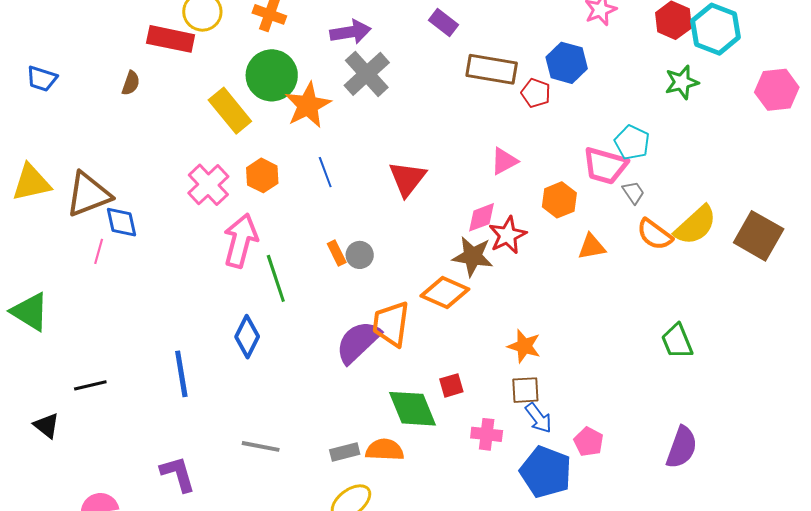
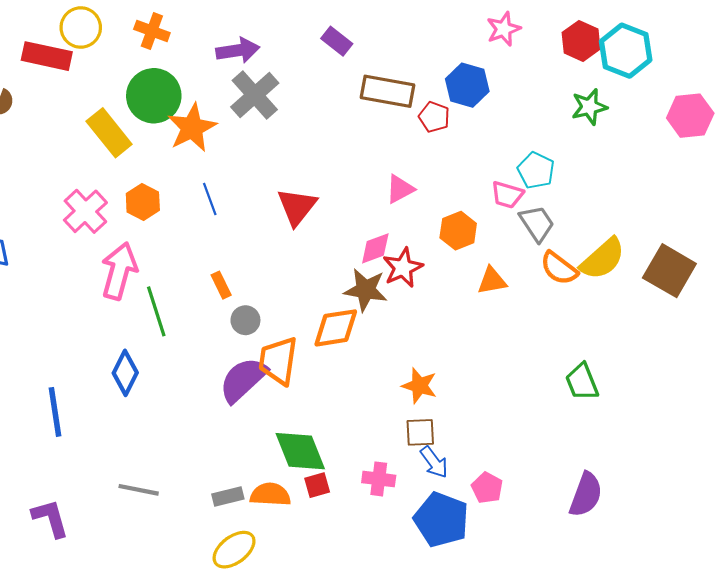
pink trapezoid: (605, 166) -> (507, 195), size x0.7
gray trapezoid: (633, 193) -> (537, 223), size x1.5
gray circle: (360, 255) -> (245, 320), moved
orange diamond: (445, 293) -> (336, 328), turned -33
red square: (451, 385) -> (317, 485), moved

